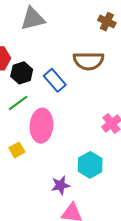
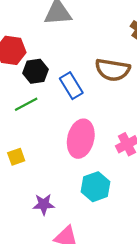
pink ellipse: (41, 126) -> (81, 139), moved
purple star: (60, 185) -> (44, 204), moved

